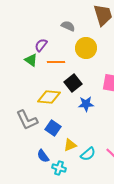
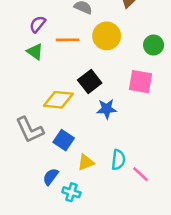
purple semicircle: (41, 45) -> (38, 24), moved
orange line: (56, 62) -> (68, 40), moved
cyan semicircle: (88, 154) -> (118, 160), moved, turned -42
blue semicircle: (43, 156) -> (51, 177), turned 72

